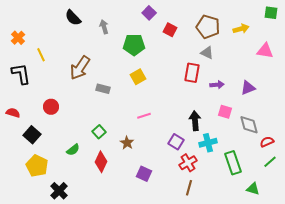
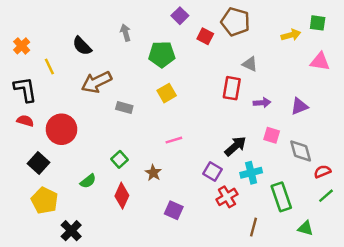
green square: (271, 13) -> (318, 23), moved
black semicircle: (73, 18) -> (82, 46), moved
brown pentagon: (208, 27) -> (235, 22), moved
brown arrow: (80, 68) -> (97, 82), turned 30
red circle: (51, 107) -> (61, 129), size x1.6
red semicircle: (13, 113) -> (25, 121), moved
black arrow: (195, 121) -> (235, 146), turned 54
brown line: (189, 188) -> (254, 227), moved

